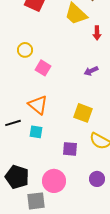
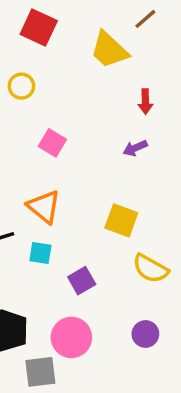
red arrow: (97, 33) -> (145, 102), moved
yellow circle: (25, 50) -> (21, 86), moved
purple square: (70, 149) -> (82, 281), moved, turned -35

